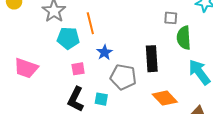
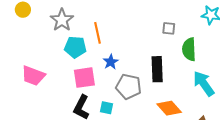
gray square: (171, 18) -> (169, 28), moved
pink square: (78, 69) -> (84, 78), size x1.6

